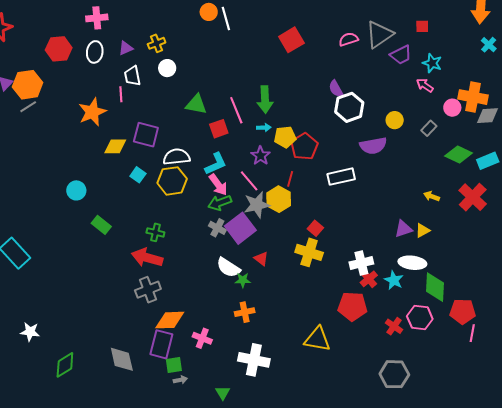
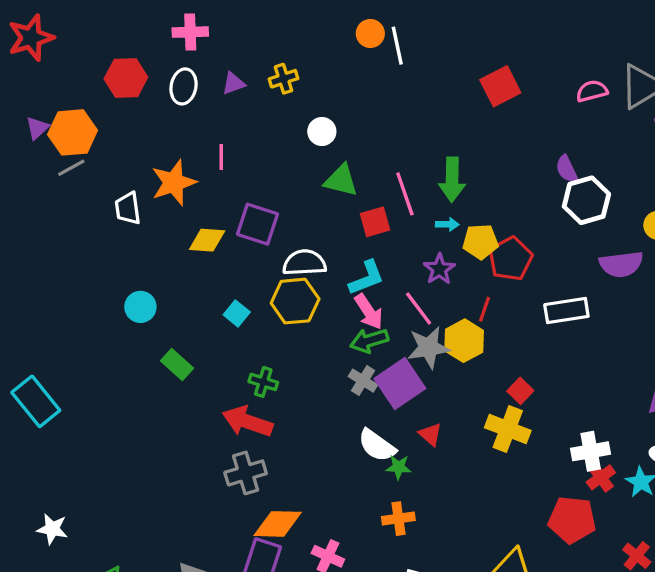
white circle: (167, 68) -> (322, 131), moved
white trapezoid: (132, 76) -> (128, 208), moved
cyan square: (138, 175) -> (237, 313), moved

